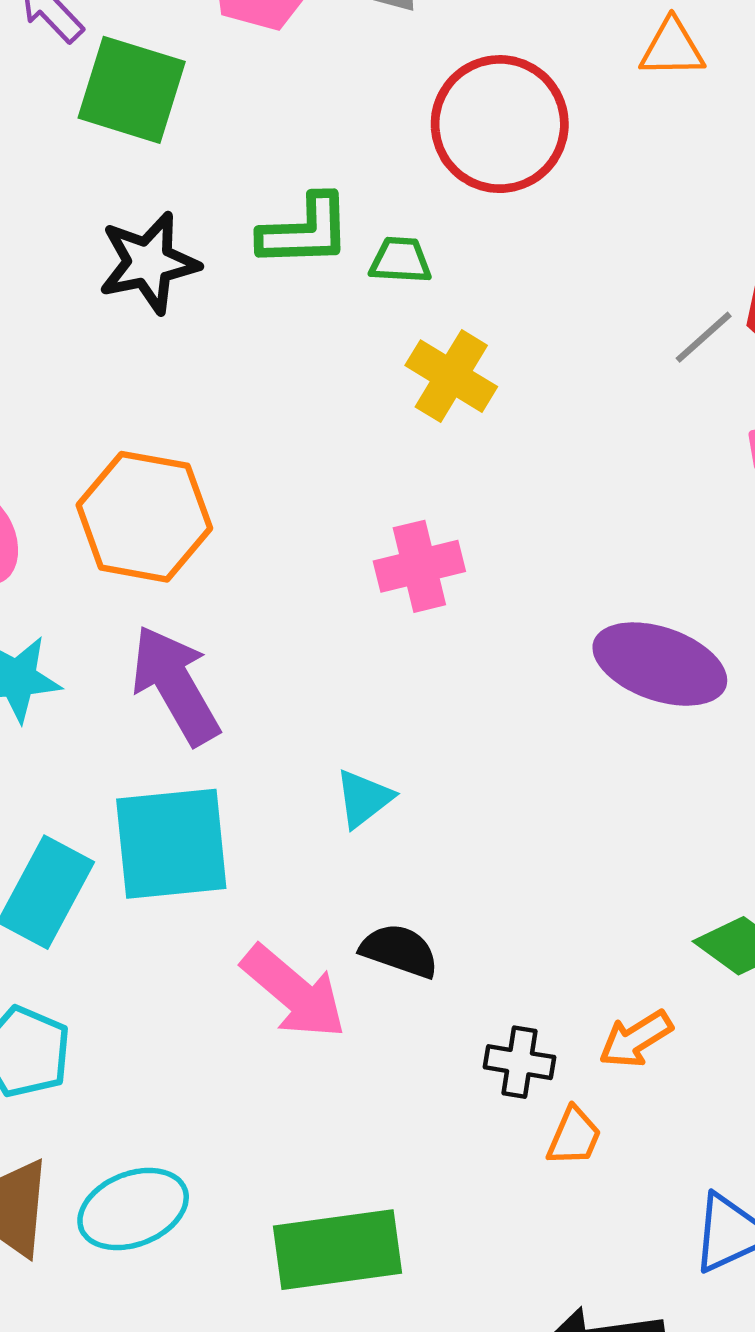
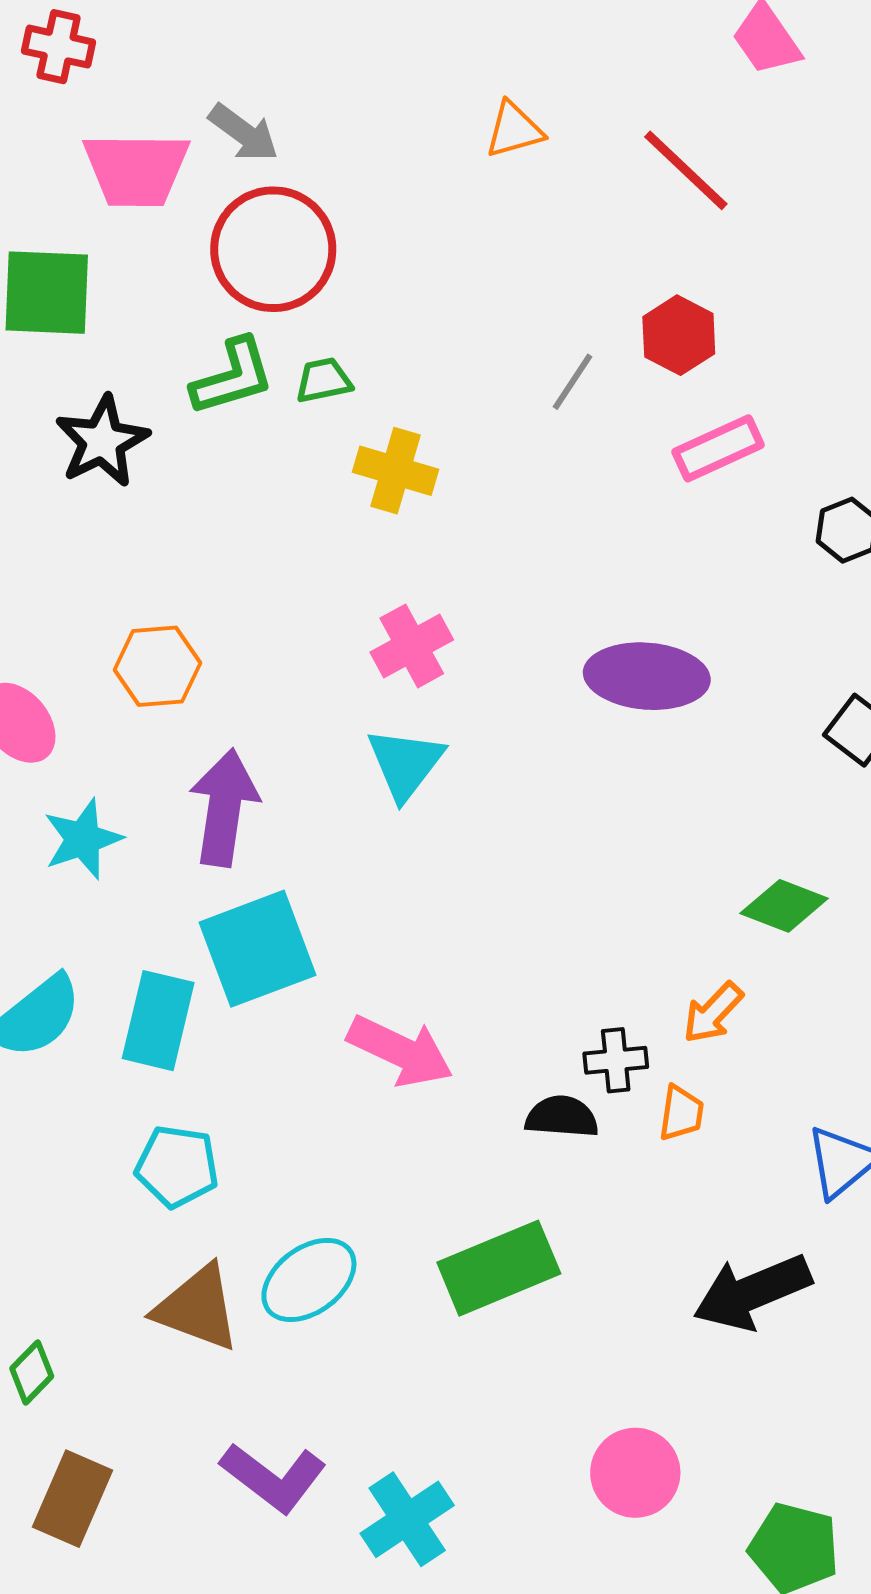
red circle: (500, 124) -> (273, 249), moved
gray line: (704, 337) -> (572, 382), moved
orange hexagon: (144, 517) -> (157, 666), size x0.7
purple arrow: (175, 685) -> (224, 808), turned 53
cyan triangle: (364, 798) -> (405, 763), moved, size x1.4
black semicircle: (399, 951) -> (562, 1117), moved

